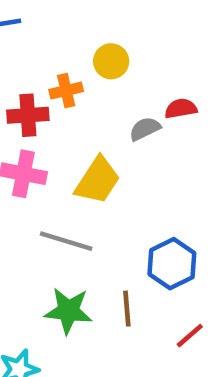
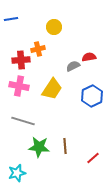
yellow circle: (111, 61) -> (54, 27), moved
gray line: (66, 241) -> (23, 121), moved
blue hexagon: (172, 264) -> (92, 96), moved

